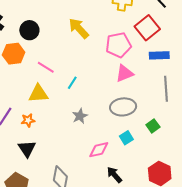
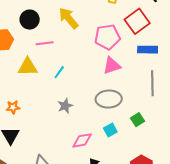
black circle: (29, 30) -> (30, 20), moved
pink line: (46, 67) -> (45, 43), moved, turned -42
yellow triangle: (38, 94) -> (28, 67), moved

